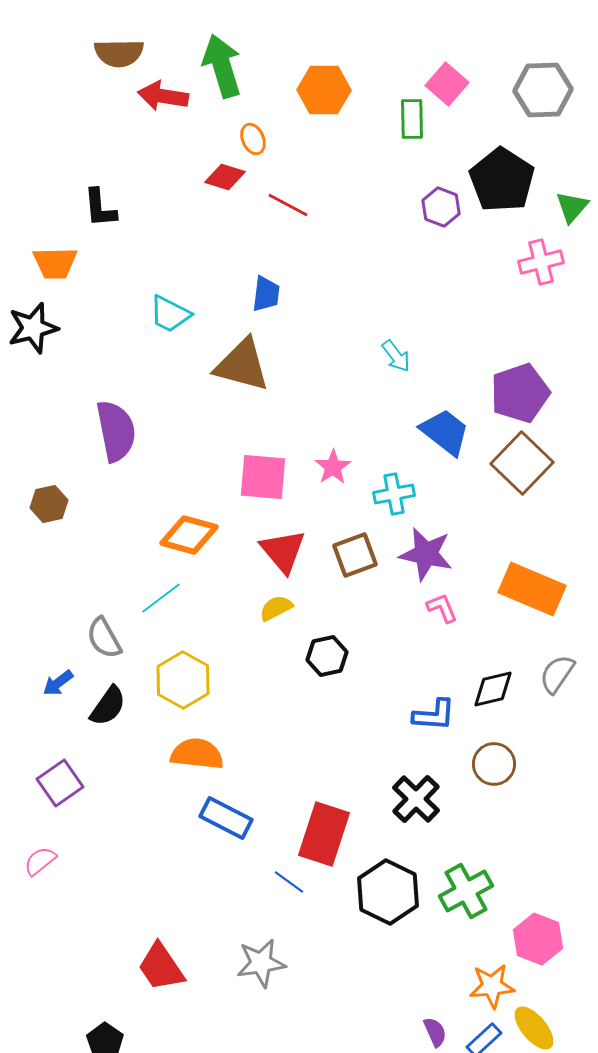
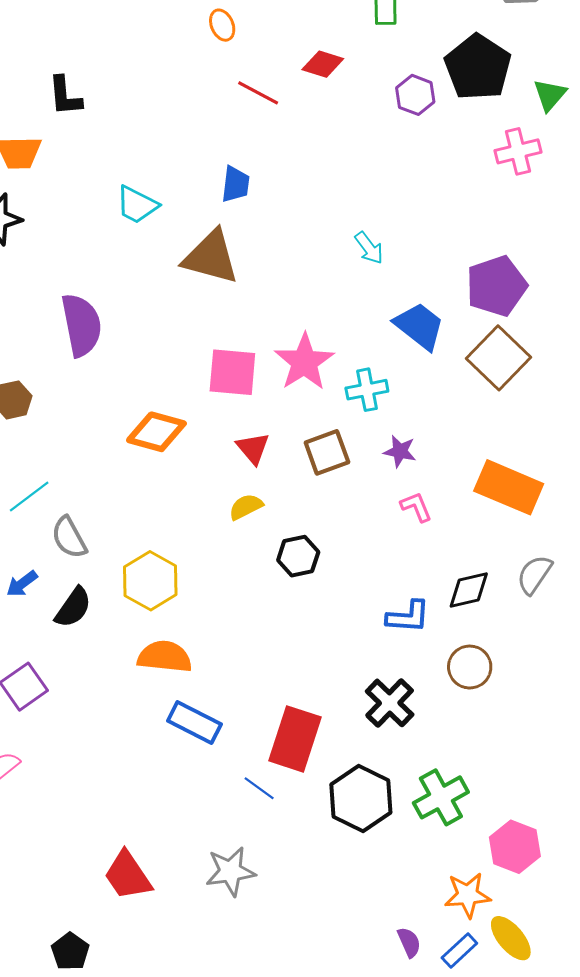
red diamond: (225, 177) -> (323, 64), moved
pink star: (333, 467) -> (304, 362), size x1.6
red triangle: (283, 551) -> (253, 448), size x0.7
purple star: (426, 554) -> (400, 451), size x0.6
cyan line: (161, 598) -> (29, 497), moved

